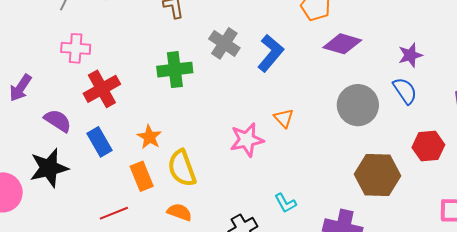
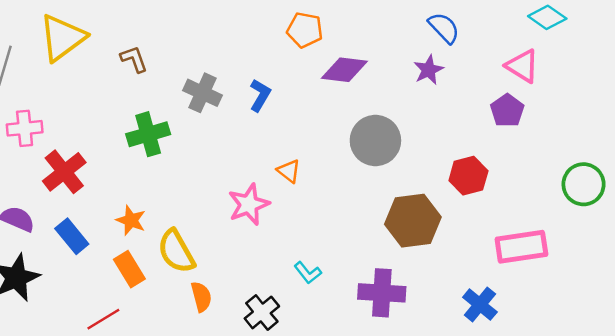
blue L-shape: (271, 53) -> (260, 95), size x0.7
blue semicircle: (405, 91) -> (444, 28), moved
orange semicircle: (179, 212) -> (201, 297), moved, turned 65

